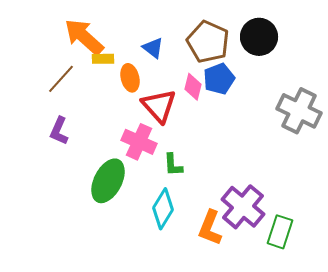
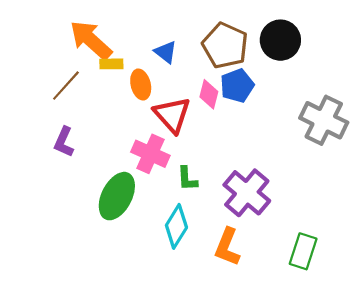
purple cross: (243, 207) -> (247, 193), moved

